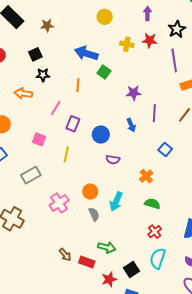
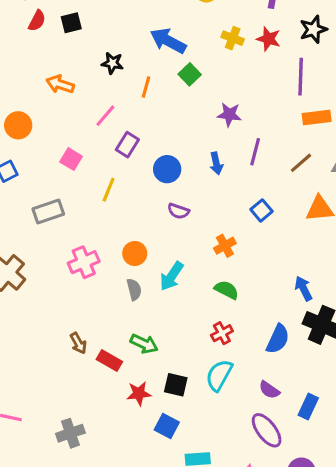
black square: (35, 54) -> (71, 23), moved
black star: (43, 75) -> (112, 63), moved
black square: (131, 270) -> (176, 385), turned 35

